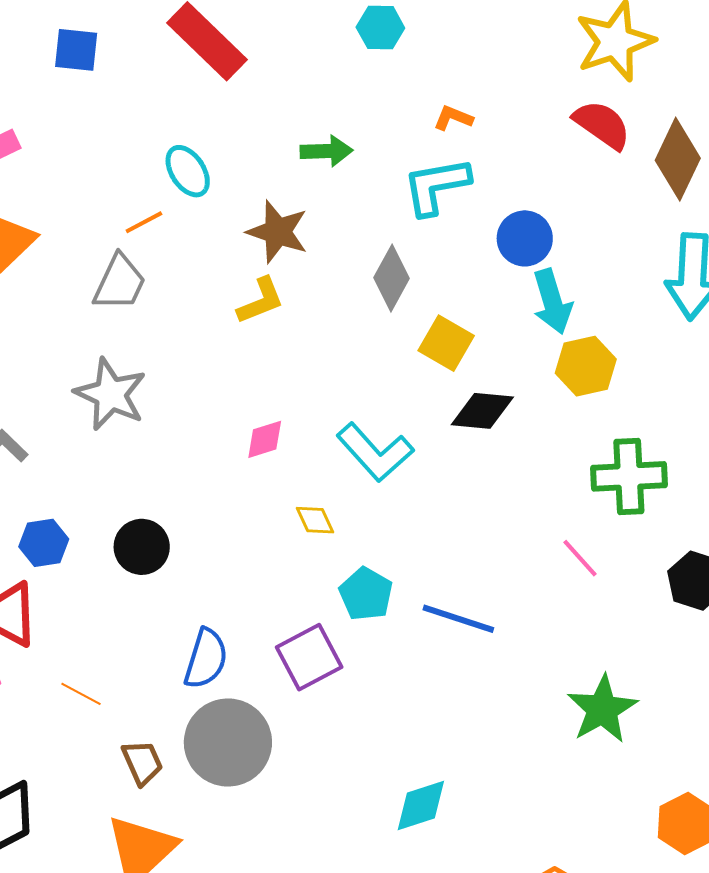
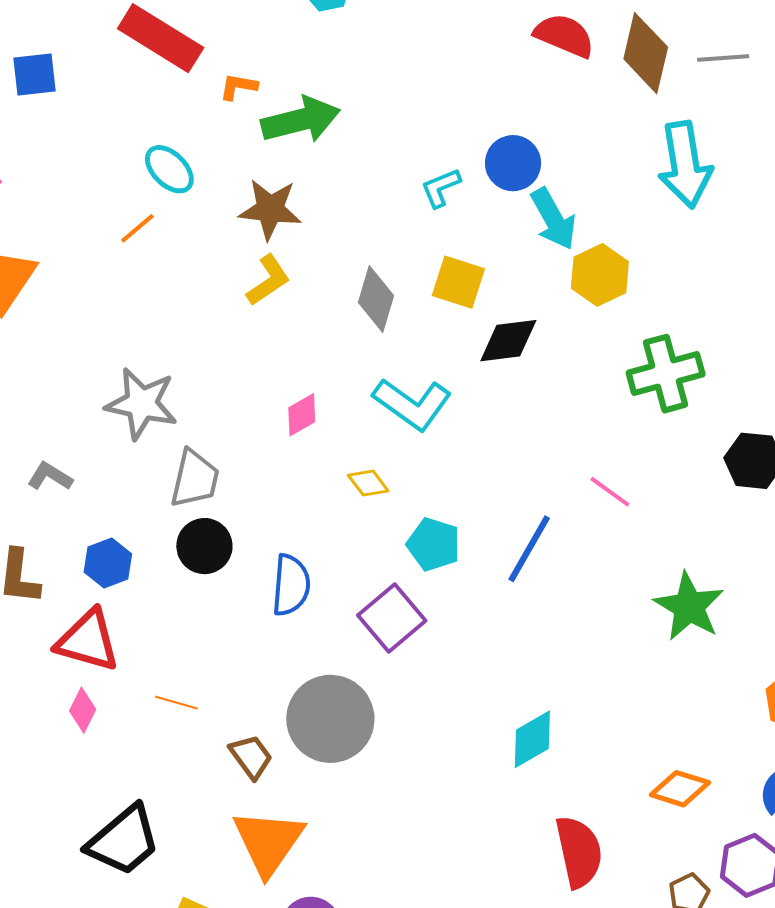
orange L-shape: (453, 118) -> (238, 87), moved
green arrow: (326, 151) -> (301, 120), size x1.5
cyan L-shape: (436, 186) -> (441, 188), moved, size x0.6
gray diamond: (392, 278) -> (376, 299), moved
gray trapezoid: (120, 283) -> (195, 479), moved
pink line: (580, 558) -> (610, 492), moved
blue line: (458, 619) -> (529, 549), turned -66
blue semicircle: (206, 659) -> (291, 585), moved

